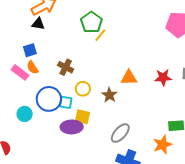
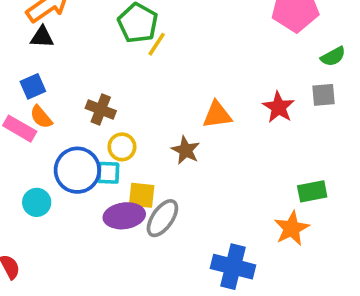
red star: (163, 77) -> (279, 107), turned -30
yellow circle: (83, 89) -> (122, 147), moved
gray ellipse: (120, 133) -> (162, 218), moved

